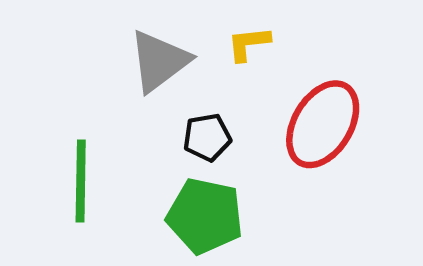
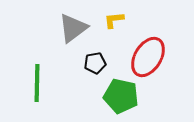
green pentagon: (205, 216) -> (121, 96), moved

